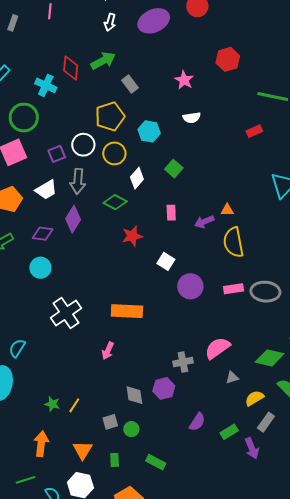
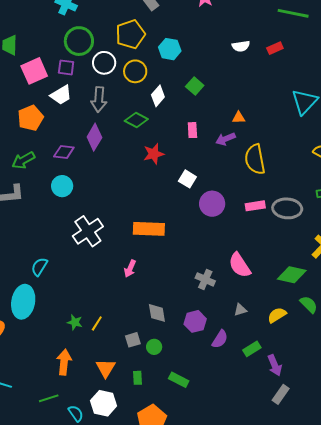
green circle: (24, 118) -> (79, 41), moved
white semicircle: (192, 118) -> (241, 46), moved
purple square: (57, 154) -> (66, 67), moved, turned 30
white trapezoid: (46, 190) -> (61, 95), moved
orange triangle: (227, 210) -> (239, 118), moved
pink semicircle: (217, 348) -> (240, 265), turned -88
gray cross: (183, 362) -> (205, 279), turned 36
gray triangle: (232, 378) -> (240, 310), moved
purple hexagon: (164, 388) -> (195, 321), moved
gray rectangle: (266, 422) -> (281, 394), moved

